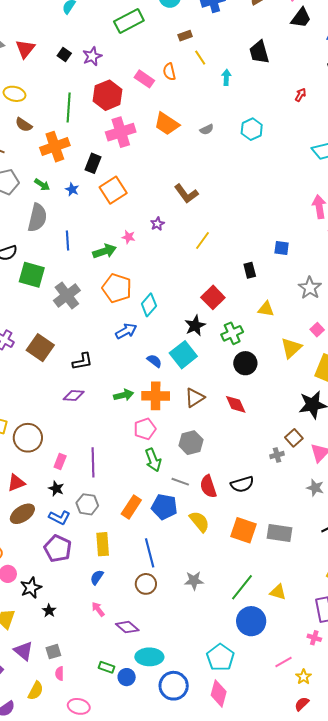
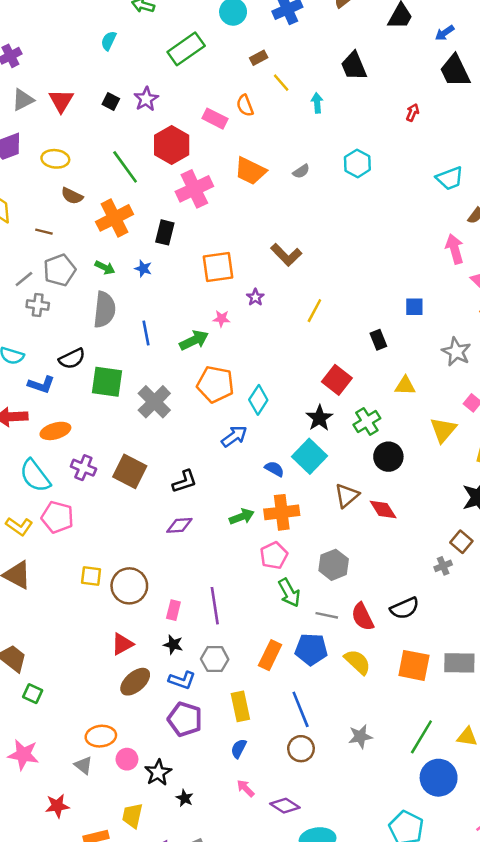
green line: (69, 107) -> (125, 167), turned -32
orange square: (113, 190) -> (218, 267), moved, turned 32
brown triangle: (195, 398) -> (347, 496), moved

